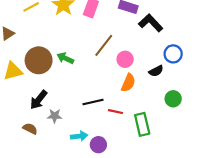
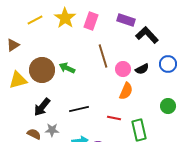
brown line: (104, 45) -> (103, 56), turned -55
black semicircle: (156, 71) -> (142, 69), moved
black line: (93, 102) -> (79, 109), moved
gray star: (55, 116) -> (52, 130), moved

